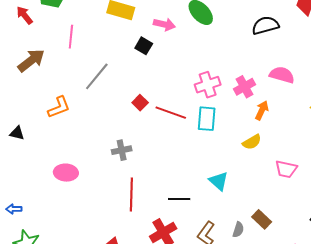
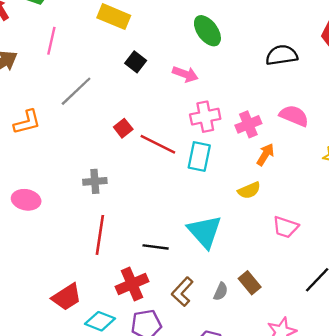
pink arrow: (164, 24) -> (185, 74), moved
cyan triangle: (219, 181) -> (205, 232), size x1.5

